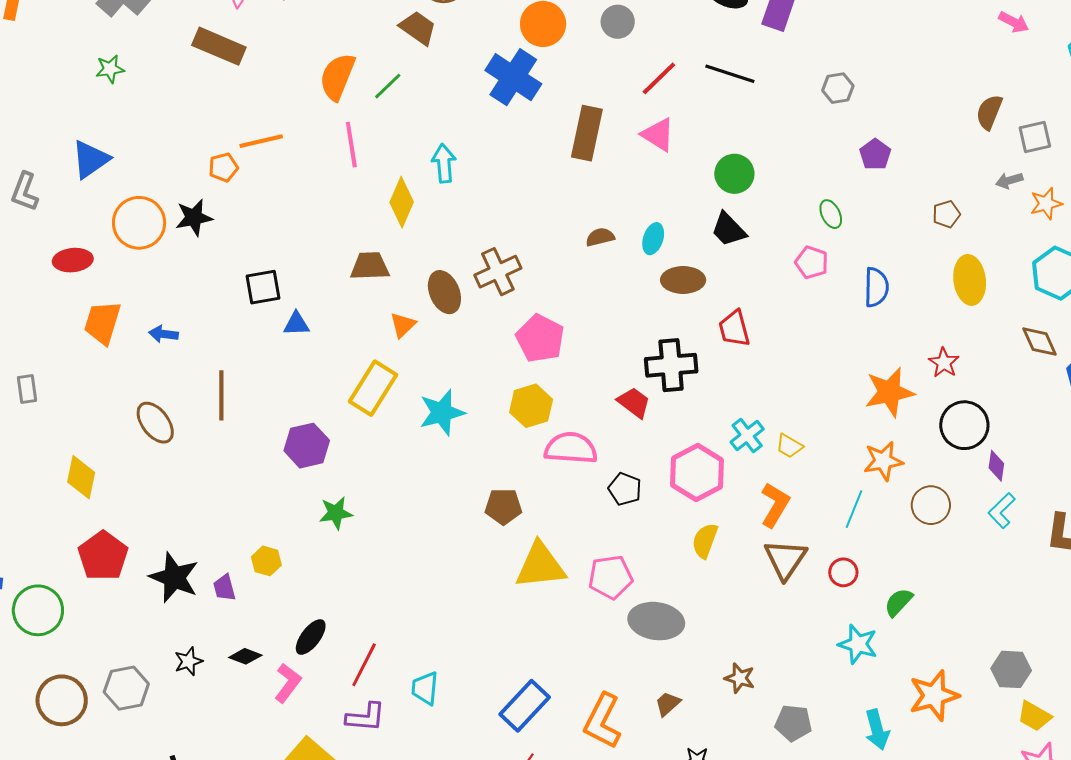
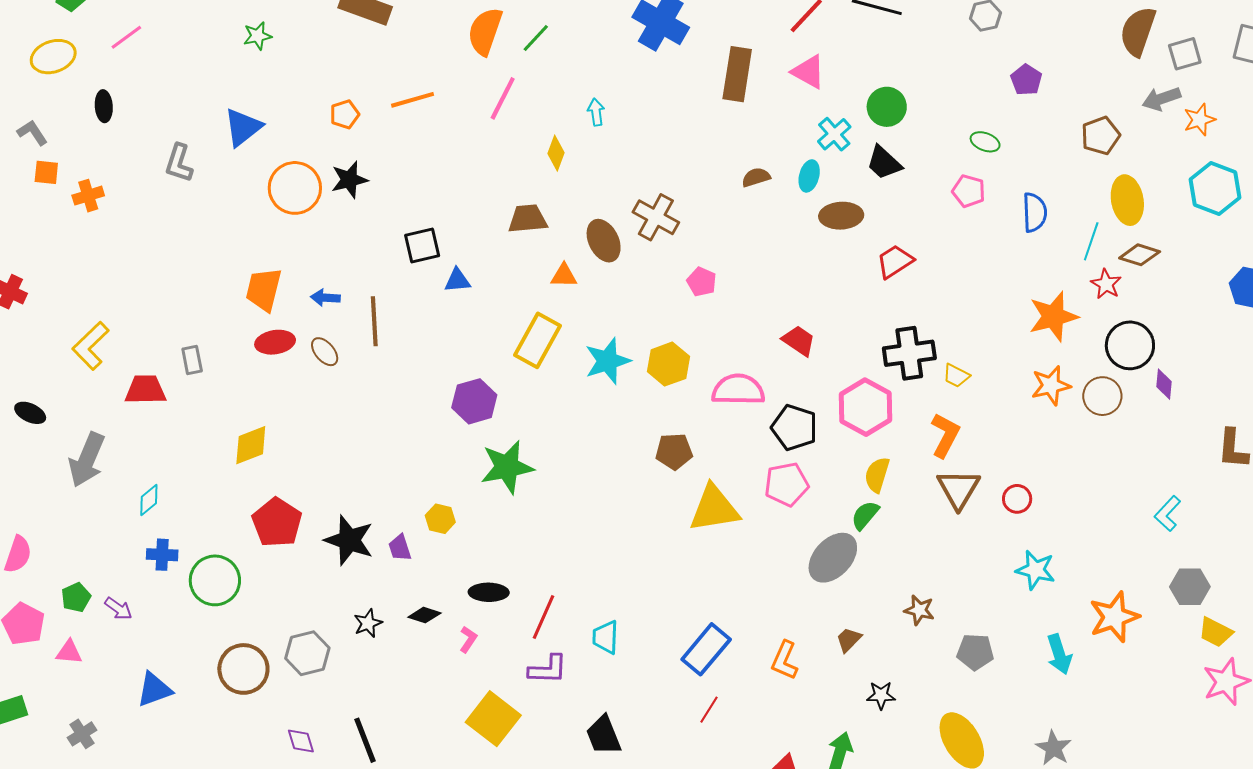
brown semicircle: (989, 112) -> (1138, 31), size x1.4
pink line: (351, 145) -> (503, 98), turned 39
cyan arrow: (444, 163) -> (596, 112), size x0.7
orange pentagon: (223, 167) -> (345, 114), moved
gray arrow: (1009, 181) -> (1161, 99), size x1.4
yellow diamond: (402, 202) -> (556, 153), size x0.7
green ellipse: (831, 214) -> (985, 142), turned -40
brown pentagon: (946, 214) -> (1101, 136), size x1.4
red ellipse: (73, 260) -> (275, 342), moved
brown cross: (498, 272) -> (656, 217), turned -33
orange triangle: (403, 325) -> (564, 276), turned 48
red trapezoid: (734, 329) -> (895, 261), turned 75
pink pentagon: (540, 338) -> (702, 282), size x0.6
brown diamond: (1040, 342) -> (1140, 255), moved, turned -45
black cross: (671, 365) -> (909, 353), moved
brown line: (221, 395) -> (374, 321), moved
yellow hexagon: (531, 406) -> (668, 364), moved
brown ellipse: (155, 423) -> (325, 352), moved, size x0.7
cyan cross: (747, 436) -> (834, 134), moved
yellow diamond: (81, 477) -> (251, 445), turned 60
black pentagon: (625, 489) -> (794, 428), size x1.4
brown circle: (931, 505) -> (1102, 396), moved
cyan line: (854, 509) -> (1091, 241), moved
cyan L-shape: (1002, 511) -> (1168, 514), moved
green star: (336, 513) -> (507, 467), size x1.6
pink pentagon: (611, 577) -> (787, 484), moved
green semicircle: (899, 602) -> (865, 515), moved
gray ellipse: (656, 621) -> (833, 558), turned -52
black ellipse: (311, 637) -> (489, 592), turned 57
pink L-shape: (288, 683) -> (468, 639), size x0.7
orange L-shape: (602, 721) -> (785, 660), size x0.7

